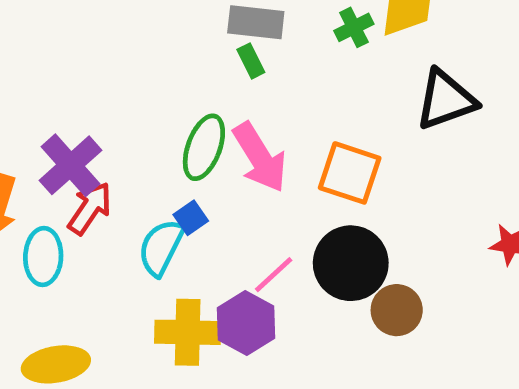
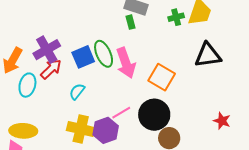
green ellipse: (204, 147) -> (104, 54), turned -56
blue square: (191, 218) -> (83, 57), moved, size x1.6
cyan semicircle: (161, 247) -> (77, 92), size x0.7

